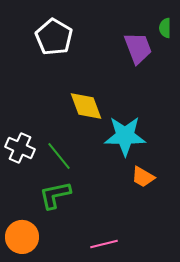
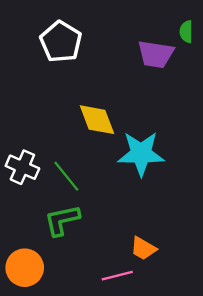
purple trapezoid: (138, 48) -> (156, 54), turned 120
orange trapezoid: (143, 177) -> (143, 248), moved

